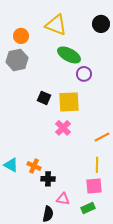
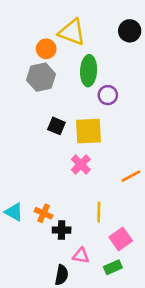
orange circle: (21, 36) -> (46, 49), moved
green ellipse: (69, 55) -> (89, 71), turned 65
gray hexagon: (17, 60) -> (41, 77), moved
yellow line: (97, 165) -> (99, 212), moved
pink square: (94, 186) -> (121, 239), turned -30

